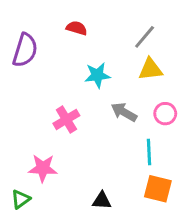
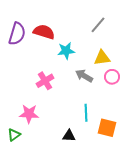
red semicircle: (77, 28) -> (44, 32), moved, size x1.5
yellow triangle: (150, 69) -> (102, 58), moved
cyan line: (149, 152) -> (86, 113), moved

